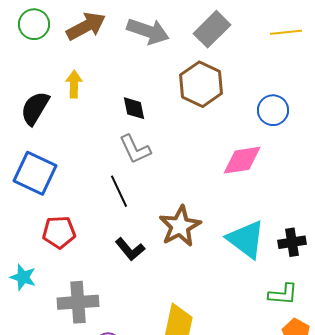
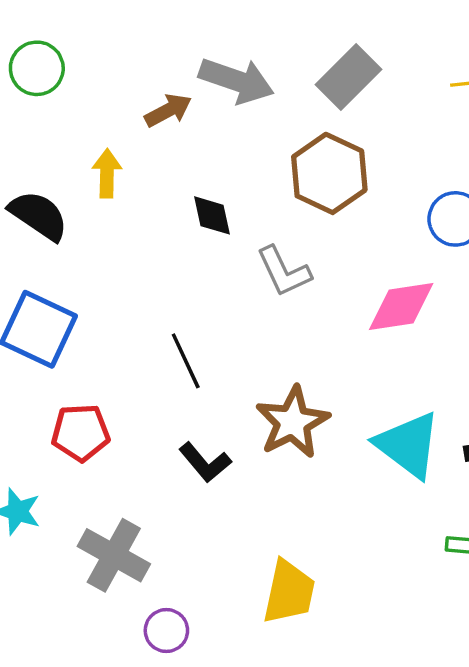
brown arrow: (86, 26) -> (168, 110), moved, size x0.7
black semicircle: (35, 108) -> (39, 215), turned 93
gray L-shape: (135, 149) -> (284, 271), moved
gray cross: (78, 302) -> (114, 555), turned 33

